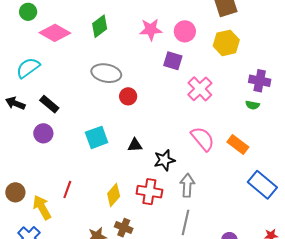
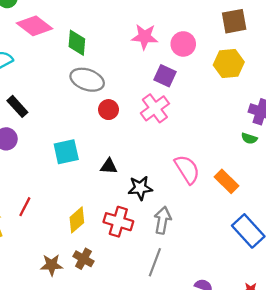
green diamond: (100, 26) -> (77, 43), moved, turned -55
pink cross: (200, 89) -> (155, 108), moved

